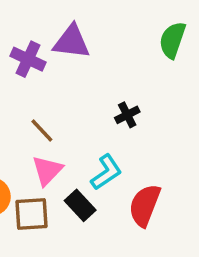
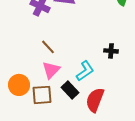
black cross: (127, 115) -> (111, 51), moved, turned 32
red semicircle: (145, 205) -> (95, 100), moved

